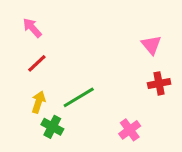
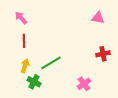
pink triangle: (151, 45) -> (98, 18), moved, turned -40
red line: (37, 63) -> (24, 41), turned -48

